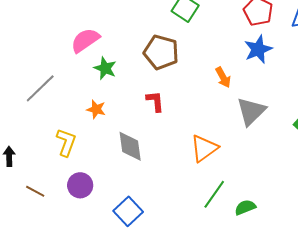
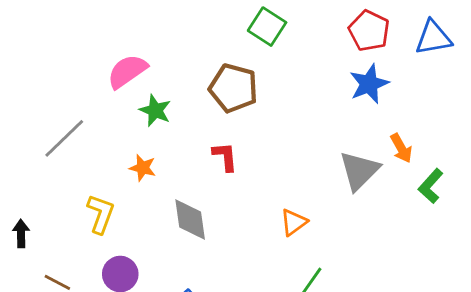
orange arrow: (223, 77) -> (401, 148), moved
orange triangle: (204, 148) -> (294, 222), size x0.7

